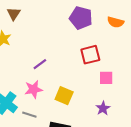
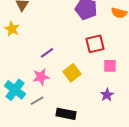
yellow square: (64, 96) -> (72, 73), moved, turned 30
gray line: (29, 115) -> (37, 101), turned -48

